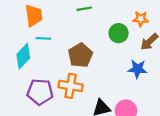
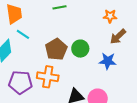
green circle: (119, 33) -> (80, 49), moved
cyan line: (43, 38) -> (23, 34), turned 32

